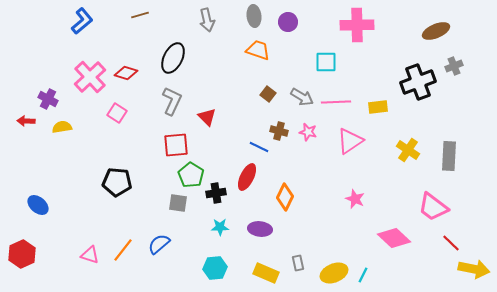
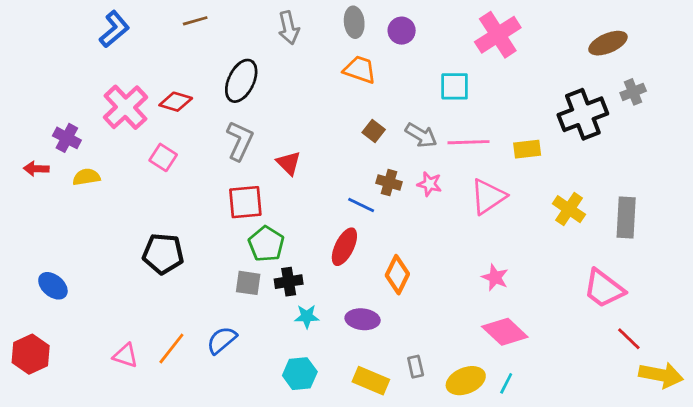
pink cross: (357, 25) -> (498, 35), turned -32
black cross: (216, 193) -> (289, 282), moved
pink diamond: (394, 238) -> (505, 332), moved

